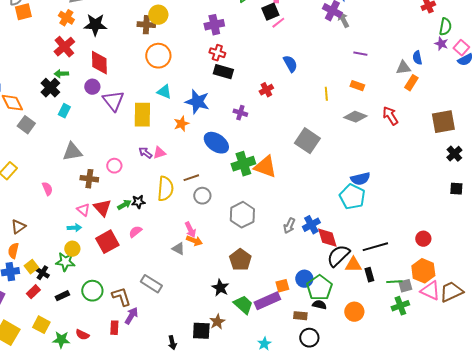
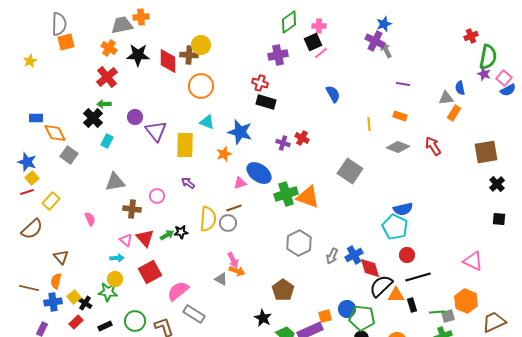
purple cross: (214, 25) -> (278, 55), moved
green semicircle: (445, 27) -> (488, 57), size x1.4
red diamond: (99, 63) -> (168, 61), moved
red cross: (266, 90) -> (302, 138), moved, turned -32
pink triangle: (159, 153) -> (240, 183), moved
gray circle: (202, 196) -> (228, 223), moved
gray hexagon: (242, 215) -> (299, 243), moved
brown triangle: (18, 227) -> (61, 257), turned -35
pink semicircle: (135, 232) -> (178, 291), moved, size x1.6
red circle: (423, 239) -> (407, 255), moved
green pentagon: (319, 288) -> (362, 318), turned -30
pink triangle: (430, 291) -> (473, 261), moved

